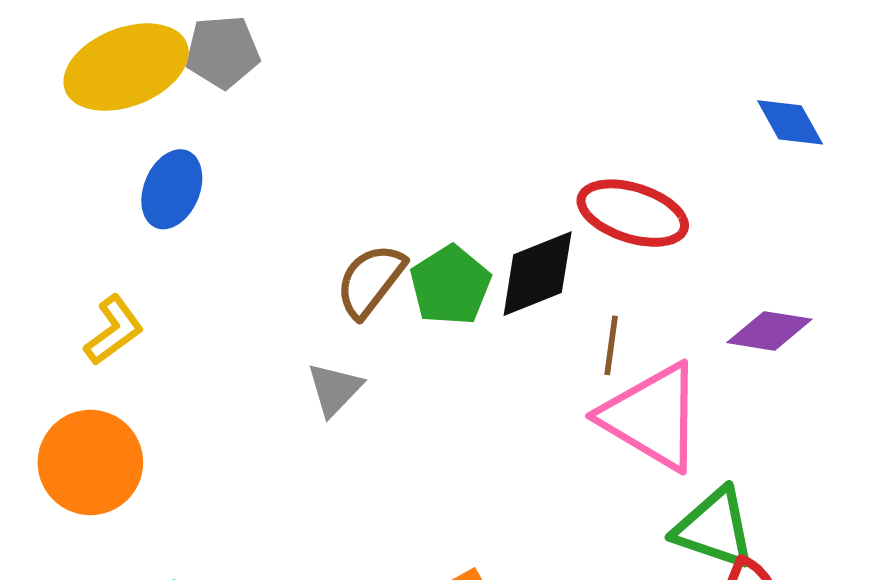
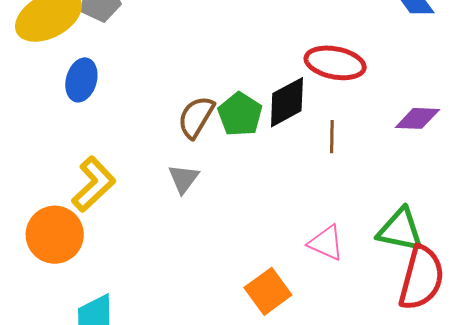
yellow L-shape: (114, 330) -> (94, 184), moved, size x1.4
pink triangle: (652, 417) -> (326, 243), moved, size x0.6

